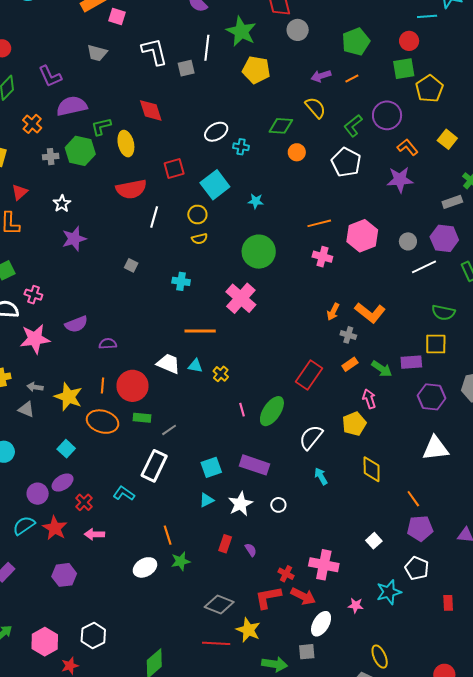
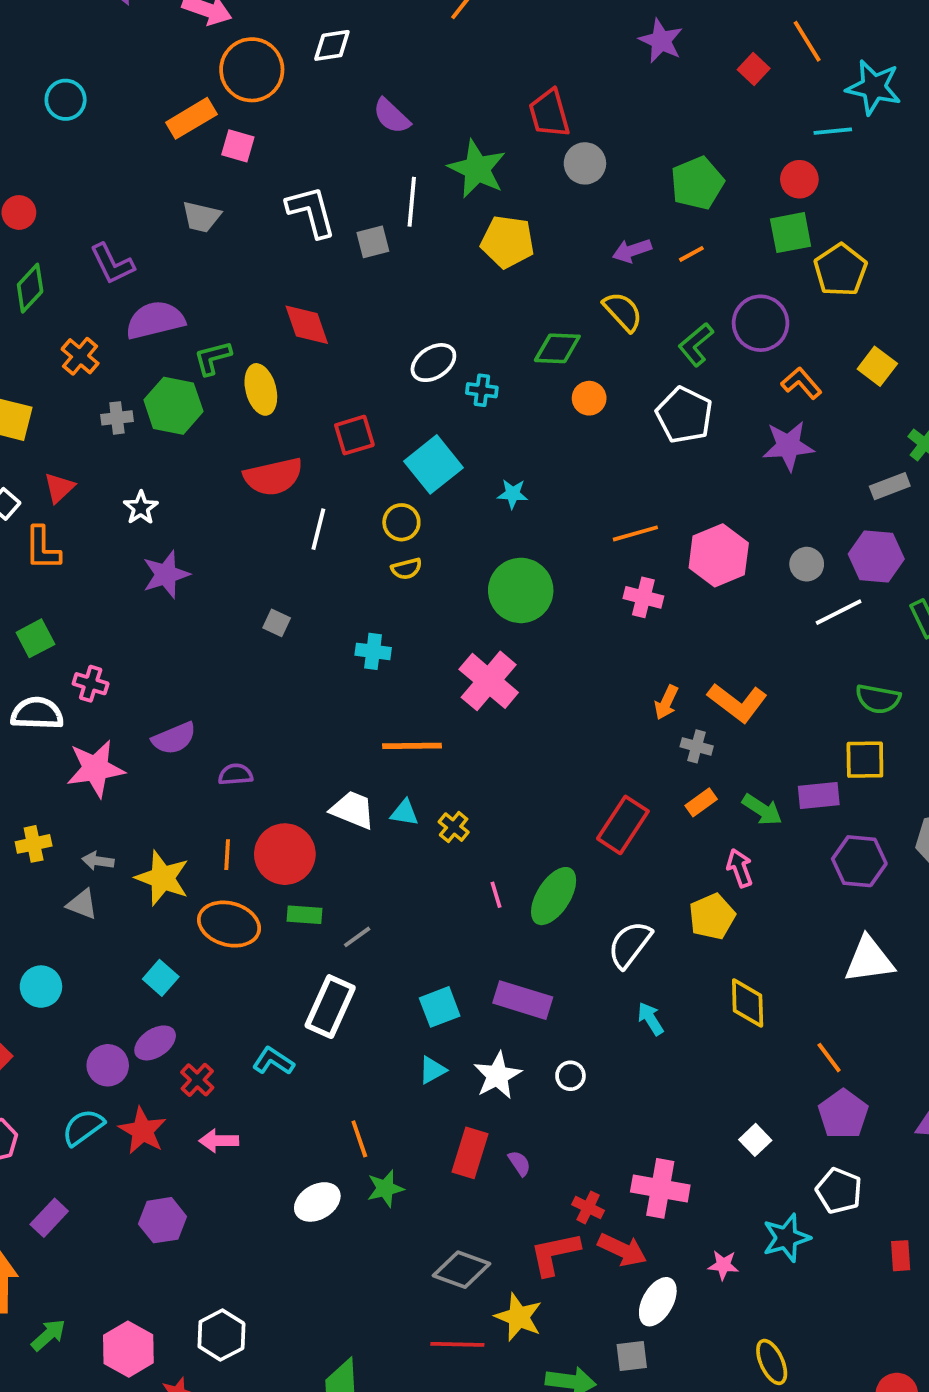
purple pentagon: (420, 528) -> (843, 1114), turned -30
red rectangle: (225, 544) -> (470, 1153), size x1.4

